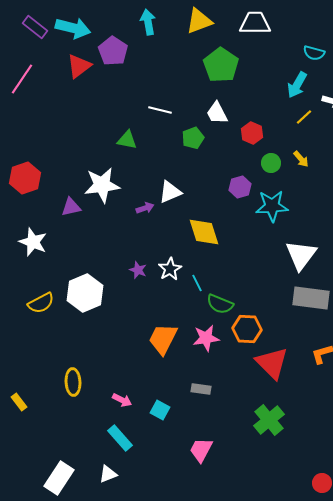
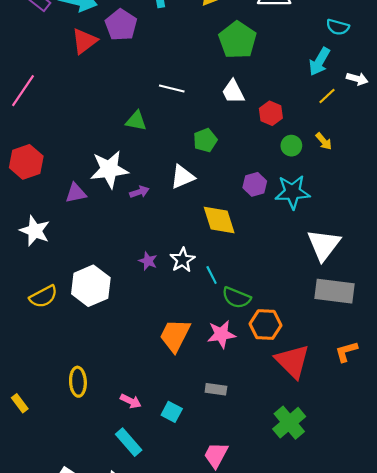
pink line: (22, 79) -> (23, 91), moved
green pentagon: (193, 138) -> (205, 140), moved
purple hexagon: (240, 187) -> (255, 184), moved
purple arrow: (145, 208) -> (139, 192), moved

